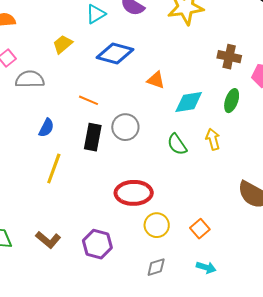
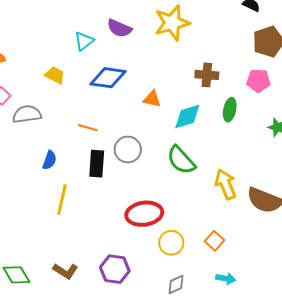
yellow trapezoid: (63, 44) -> (55, 75), turned 75
brown cross: (229, 57) -> (207, 75), moved
yellow arrow: (213, 139) -> (226, 184), moved, size x1.4
green semicircle: (177, 144) -> (181, 160), size x1.4

